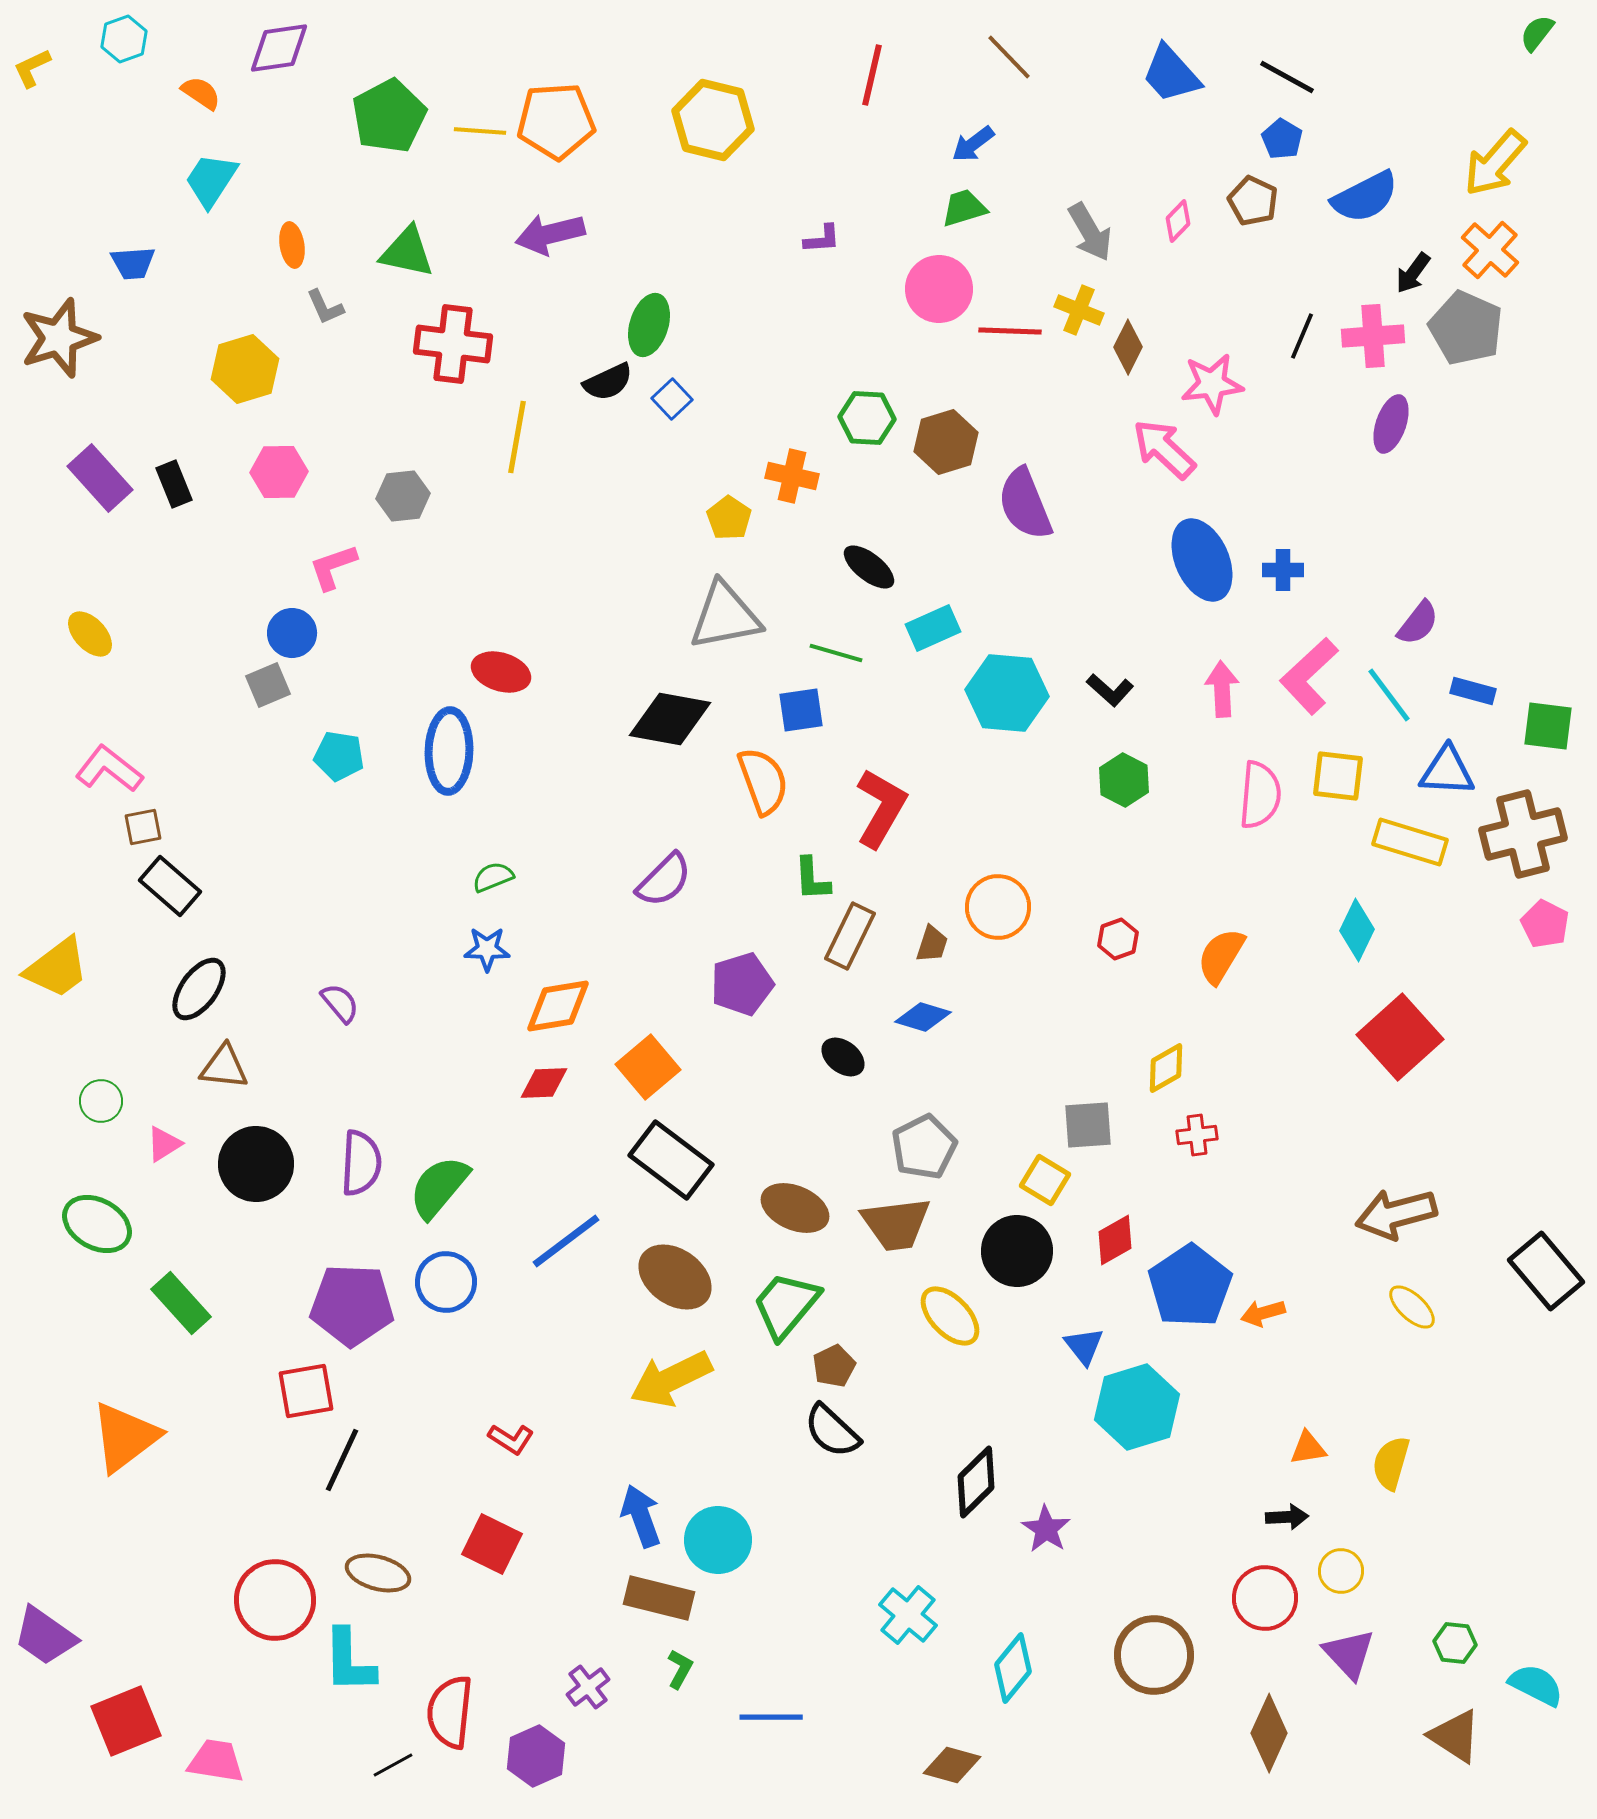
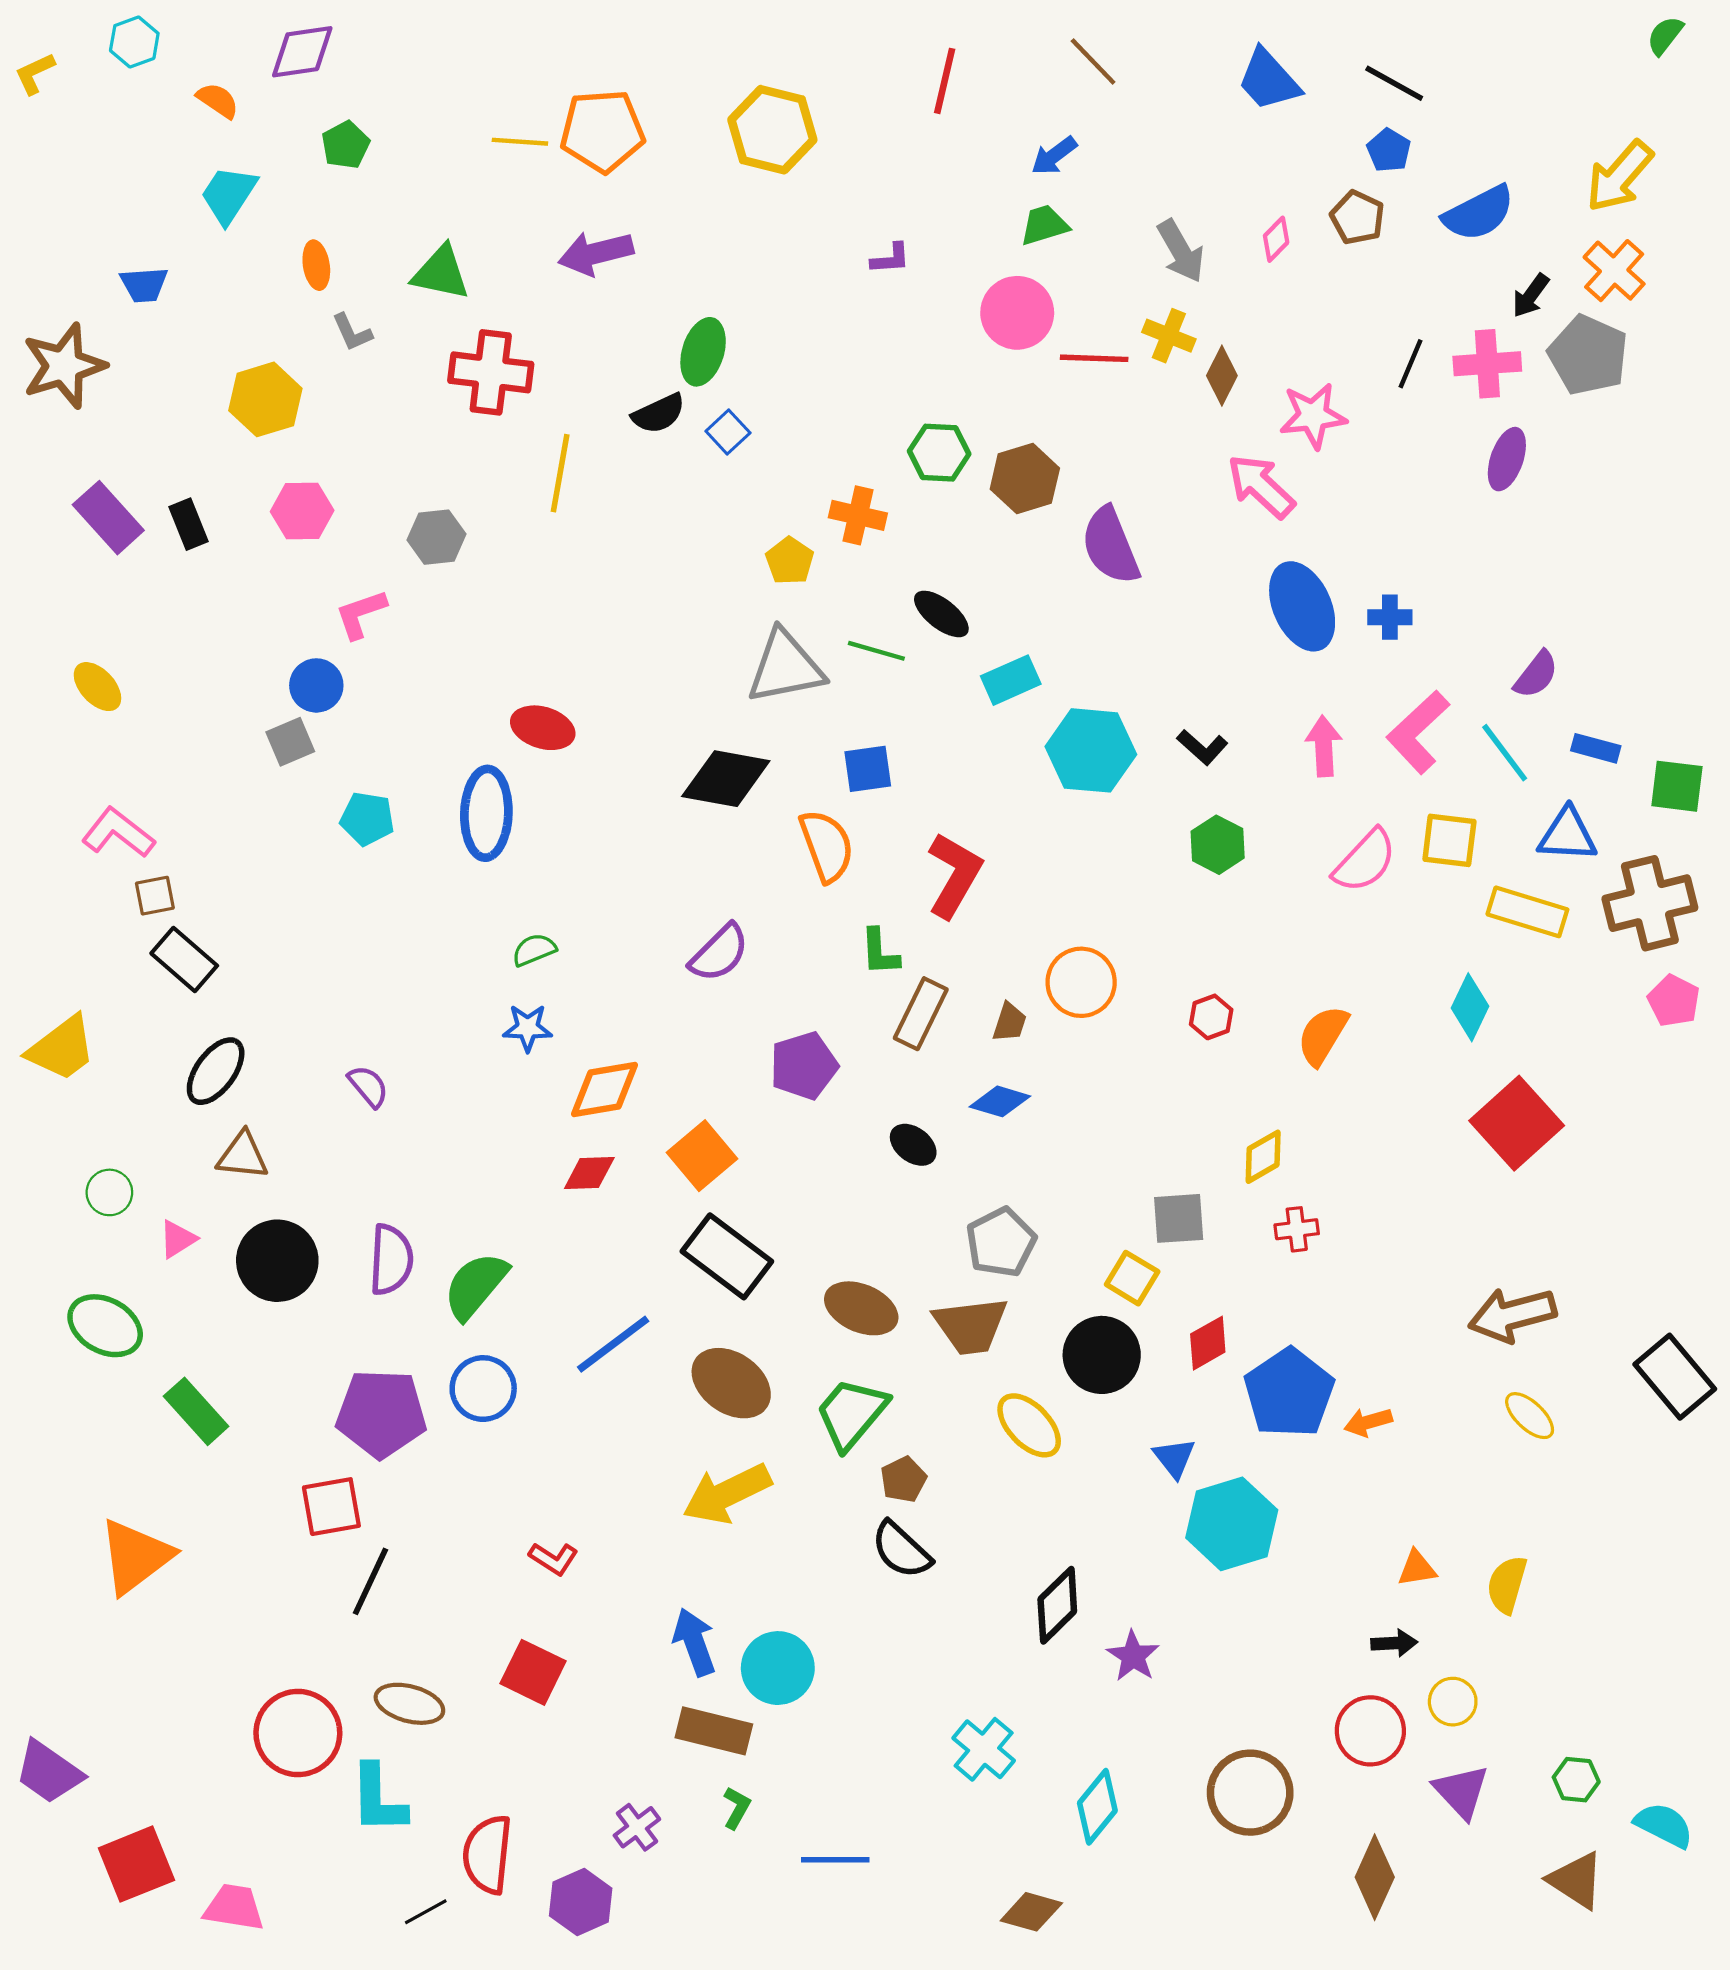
green pentagon: (389, 116) -> (346, 145), moved, size x0.6
green line: (836, 653) -> (876, 651), moved
pink semicircle: (1260, 795) -> (1365, 861), turned 38

